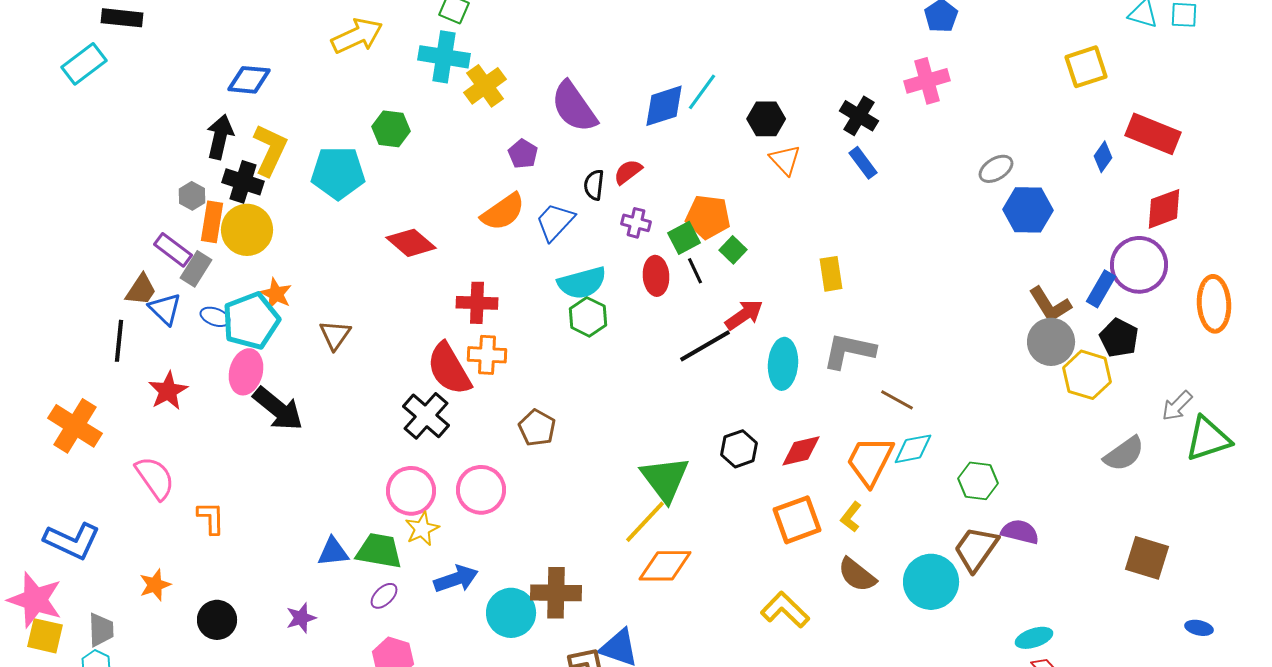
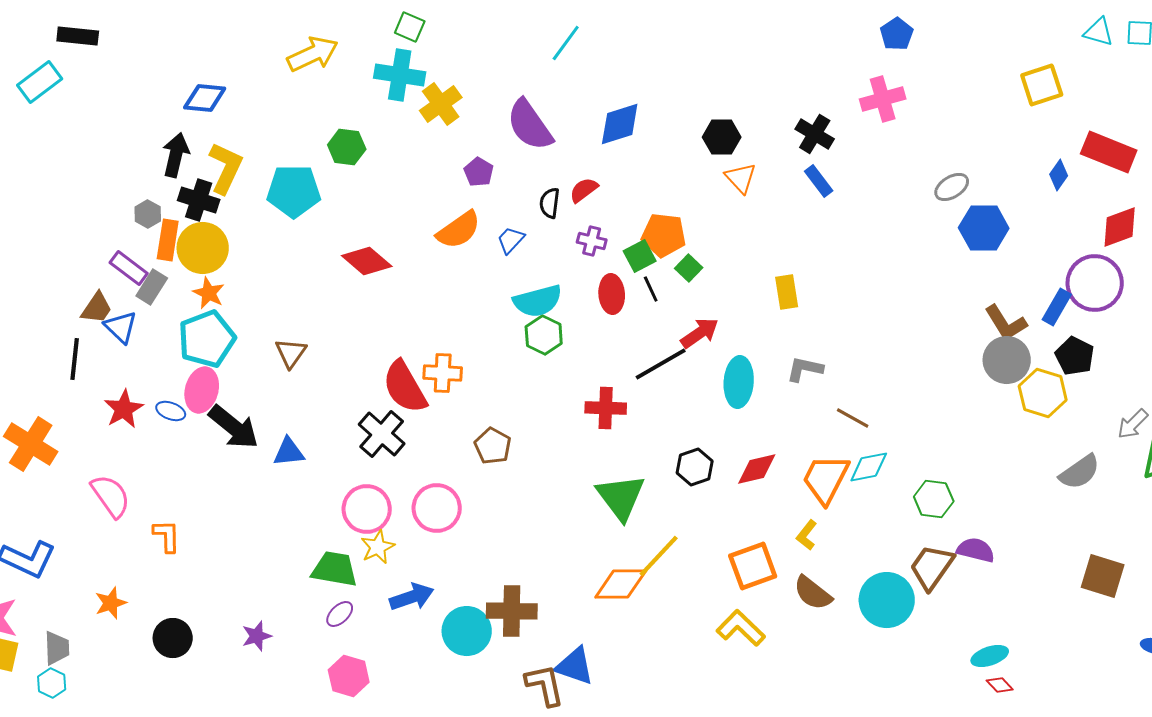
cyan line: (702, 92) -> (566, 43), moved
blue trapezoid: (555, 222) -> (511, 240), size x0.7
orange star: (276, 294) -> (209, 293), moved
red cross: (477, 303) -> (606, 408), moved
blue ellipse: (215, 317) -> (171, 411), moved
gray L-shape: (849, 351) -> (805, 369), size x0.7
orange square: (797, 520) -> (753, 566), moved
yellow line: (645, 522) -> (659, 556), moved
blue triangle: (333, 552) -> (289, 452), moved

